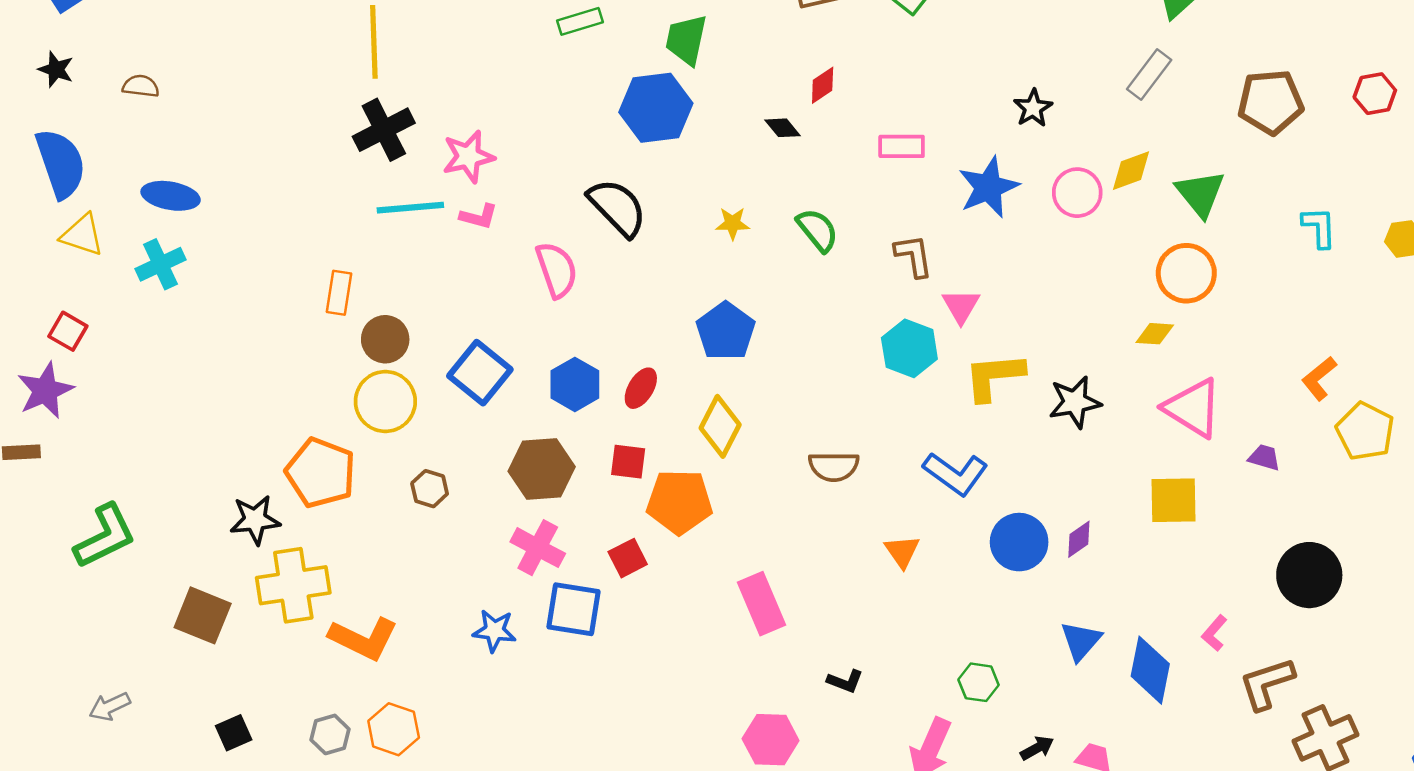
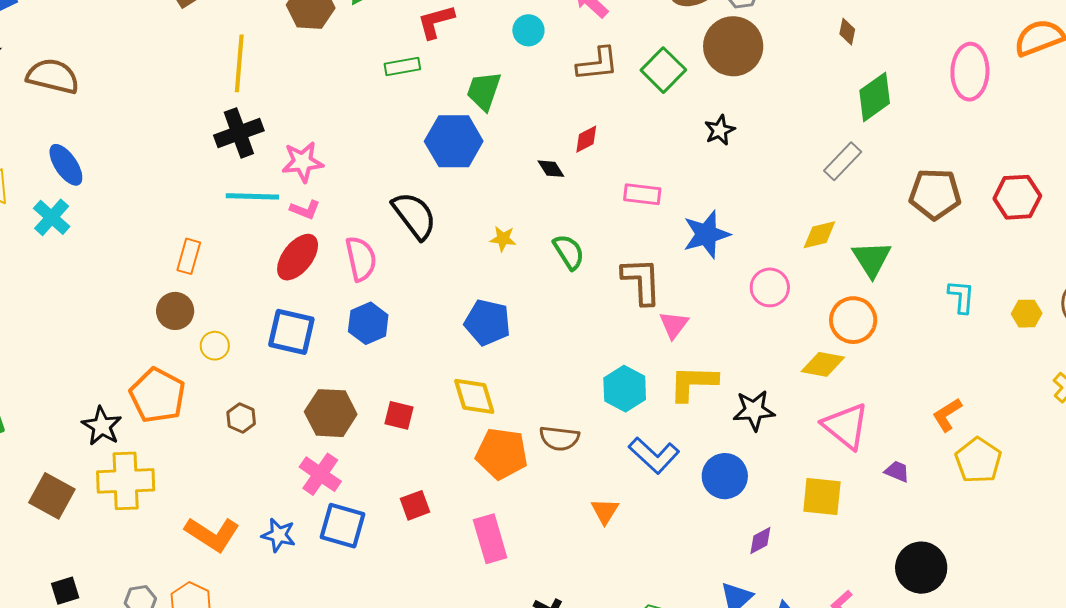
brown semicircle: (141, 86) -> (53, 76), size x1.8
red hexagon: (1375, 94) -> (1017, 197), size x1.4
black star: (1033, 108) -> (720, 130), moved
pink circle: (1077, 193) -> (770, 287), moved
blue ellipse: (171, 196) -> (66, 165), turned 39
brown L-shape: (914, 256) -> (641, 281), size x1.4
cyan cross: (160, 264) -> (52, 217), turned -30
blue pentagon: (726, 331) -> (487, 322), turned -30
yellow diamond: (1155, 334) -> (823, 364), size x1.4
brown circle: (385, 339) -> (175, 311), moved
cyan hexagon: (909, 348) -> (625, 389), moved
blue square: (480, 373) -> (291, 332), turned -33
blue hexagon: (575, 384) -> (368, 323), moved
red ellipse: (641, 388) -> (298, 257), moved, size x1.5
yellow circle: (385, 401) -> (215, 346), size x0.6
yellow diamond: (720, 426) -> (474, 396), turned -51
orange pentagon: (679, 502) -> (502, 454), moved
black star: (255, 520) -> (102, 426), turned 30
purple diamond: (1079, 539) -> (760, 541), moved
blue circle: (1019, 542) -> (725, 476), moved
red square: (628, 558) -> (415, 505), moved
orange L-shape: (363, 639) -> (212, 534), moved

